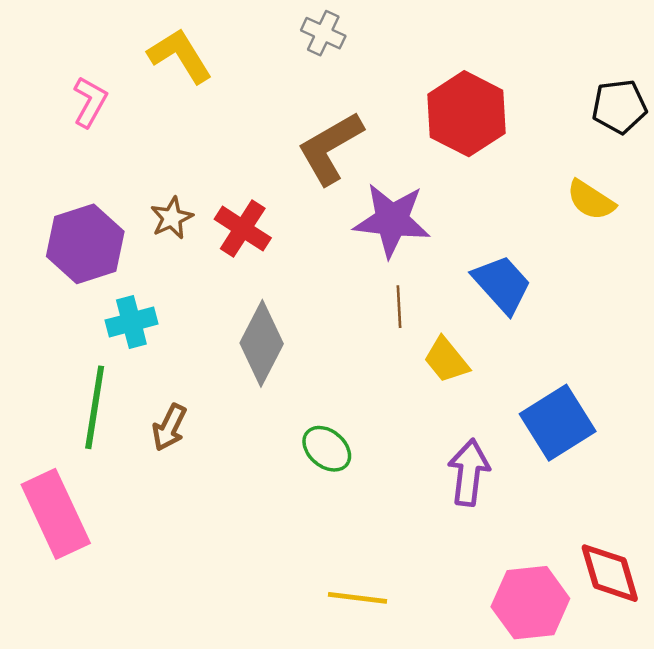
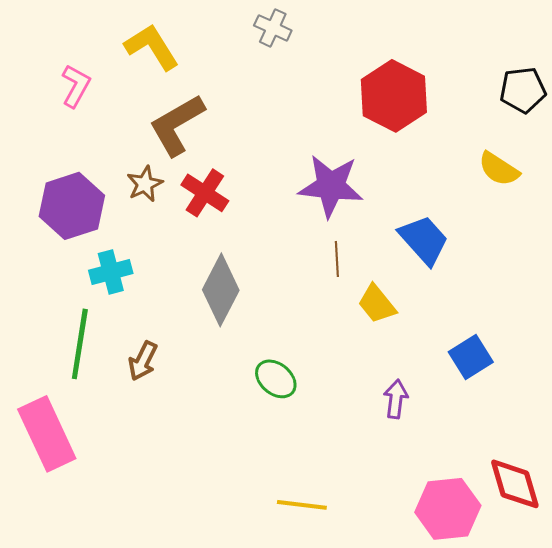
brown L-shape: (330, 148) -> (177, 125), moved
blue square: (558, 423) -> (471, 357), size x0.7
purple arrow: (469, 472) -> (396, 399), size x0.7

